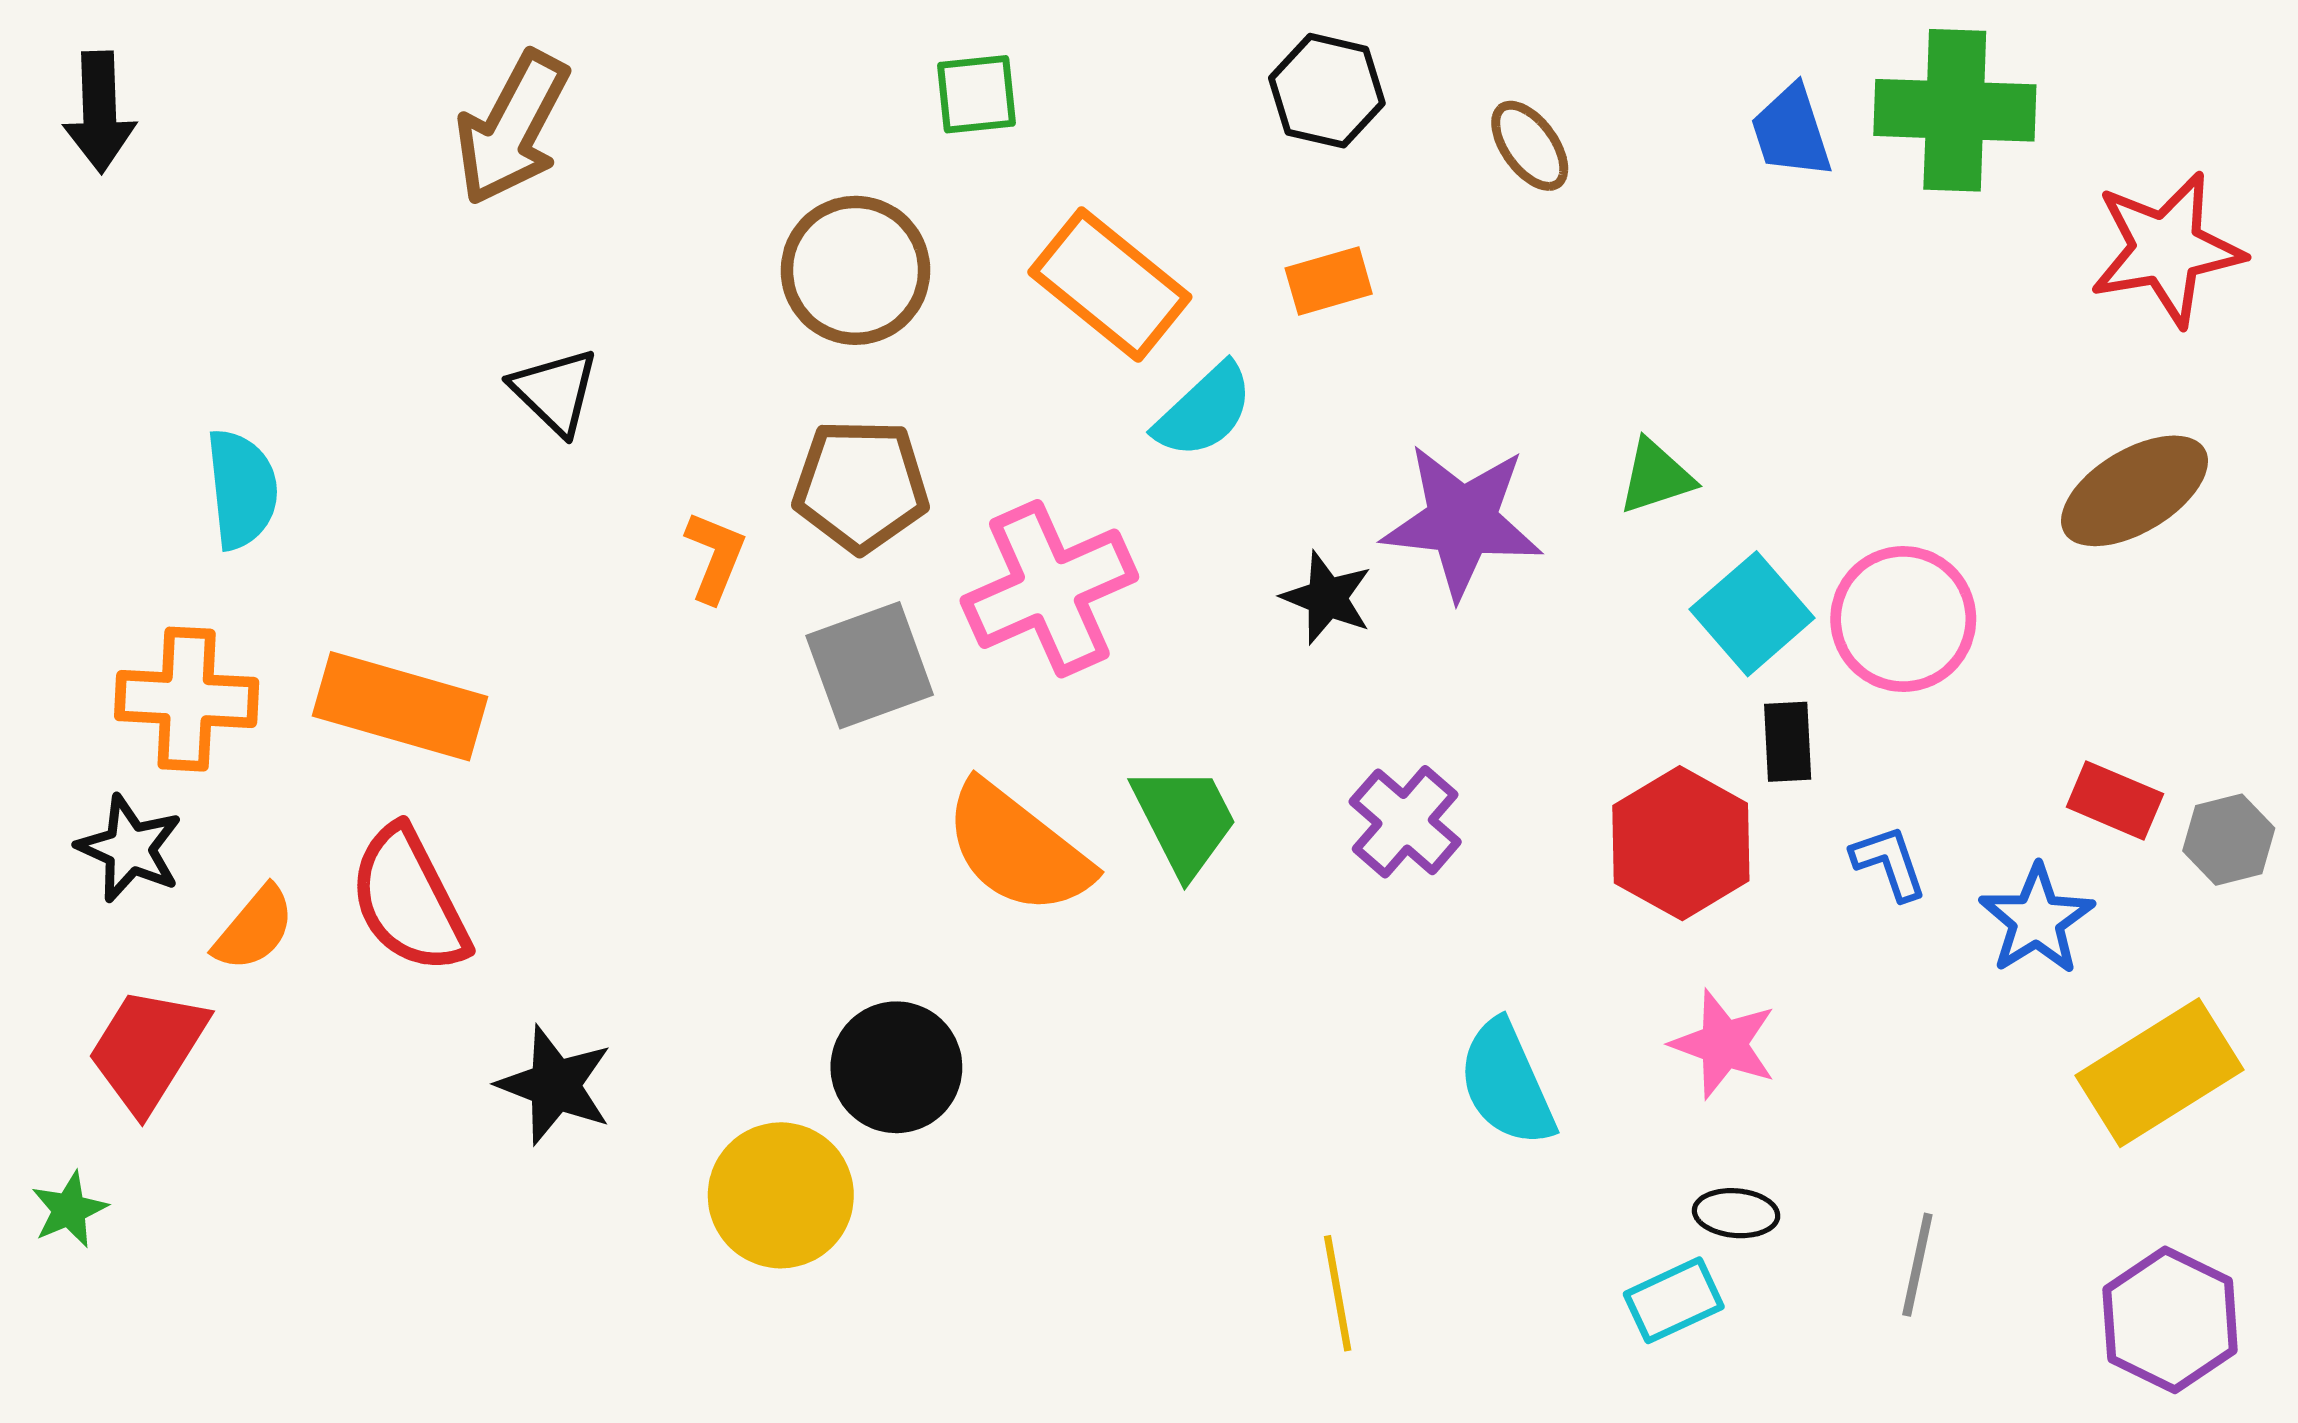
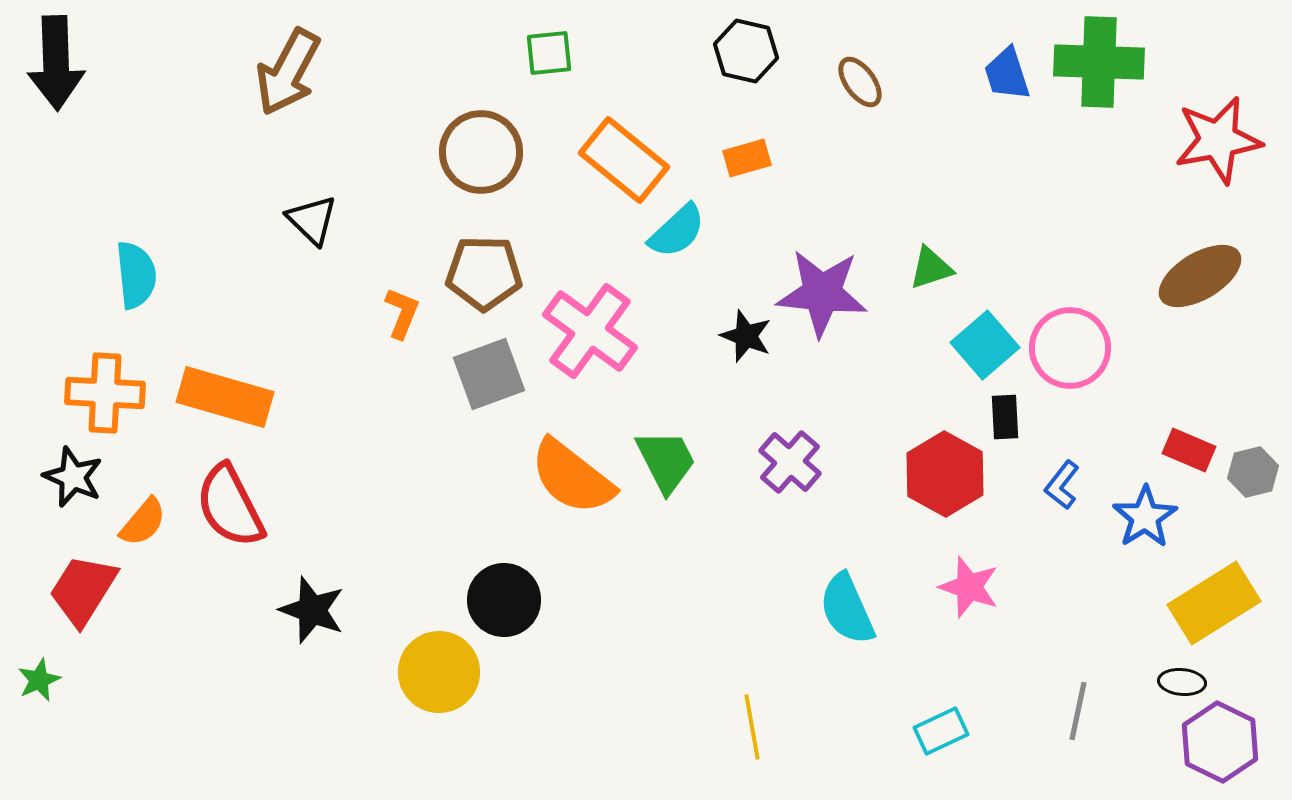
black arrow: (99, 112) -> (56, 63), size x1.4
pink cross: (1049, 589) -> (590, 331), turned -30
blue L-shape: (1889, 863) -> (1062, 485), turned -123
black ellipse: (1736, 1213) -> (1182, 682), moved

